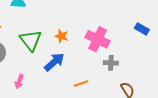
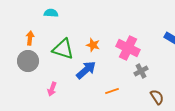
green triangle: (31, 40) -> (63, 49), turned -35
gray cross: (111, 63) -> (141, 71), turned -32

